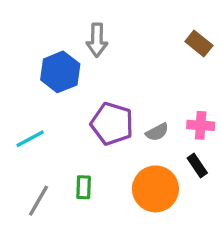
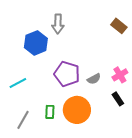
pink cross: (201, 125) -> (120, 75), turned -35
orange circle: (155, 189) -> (77, 110), moved

